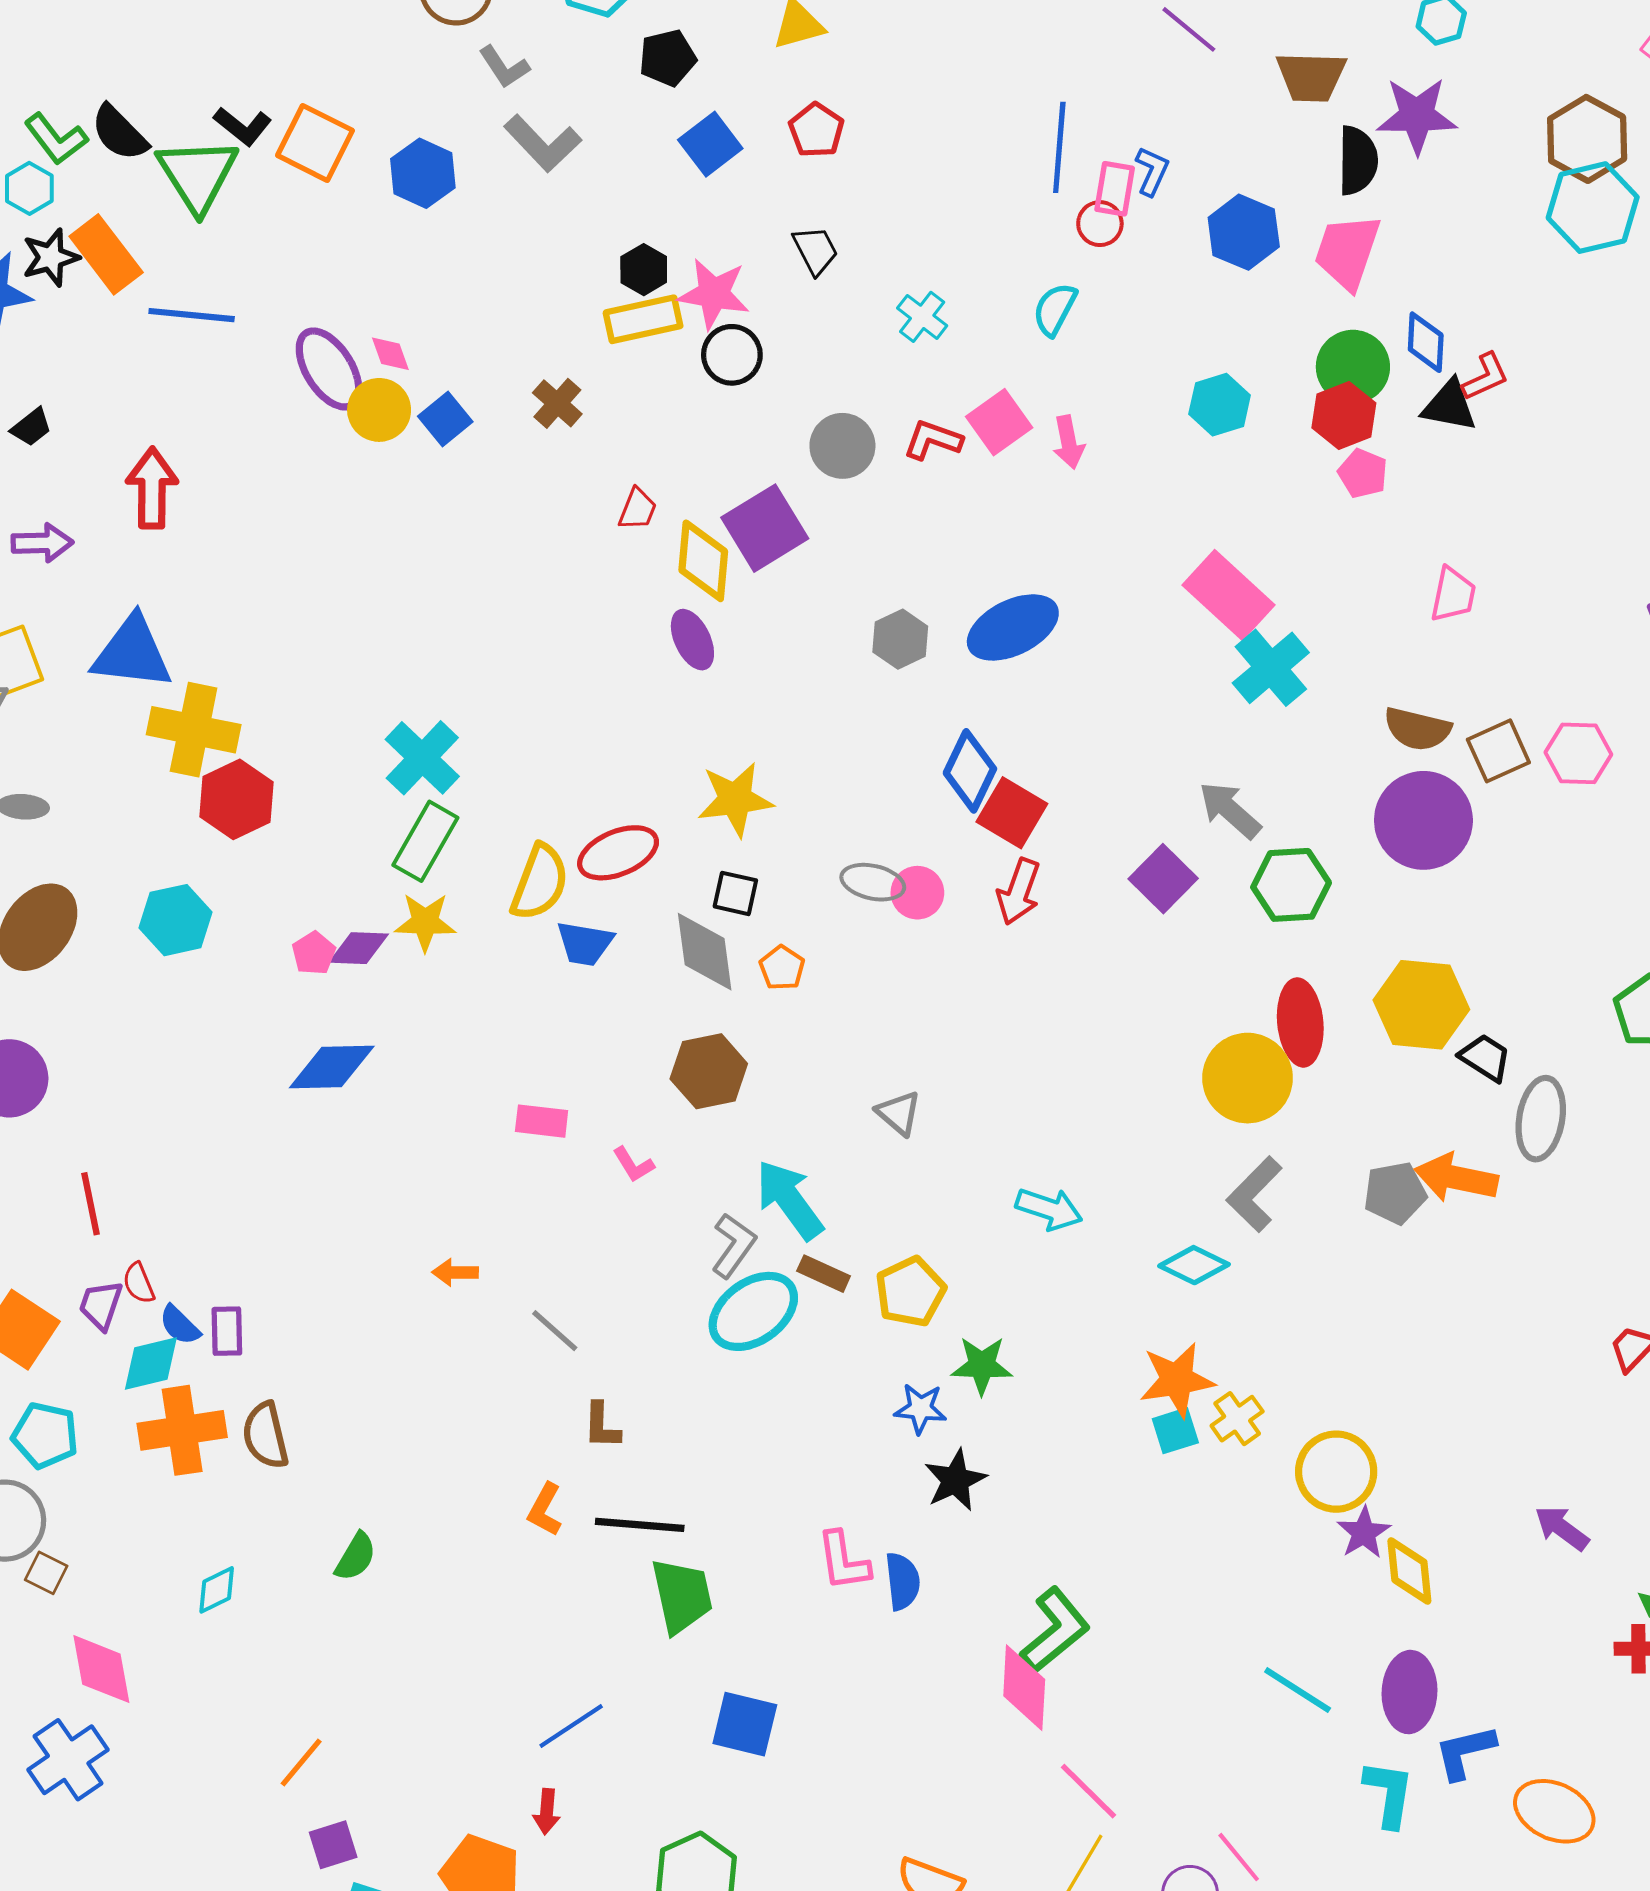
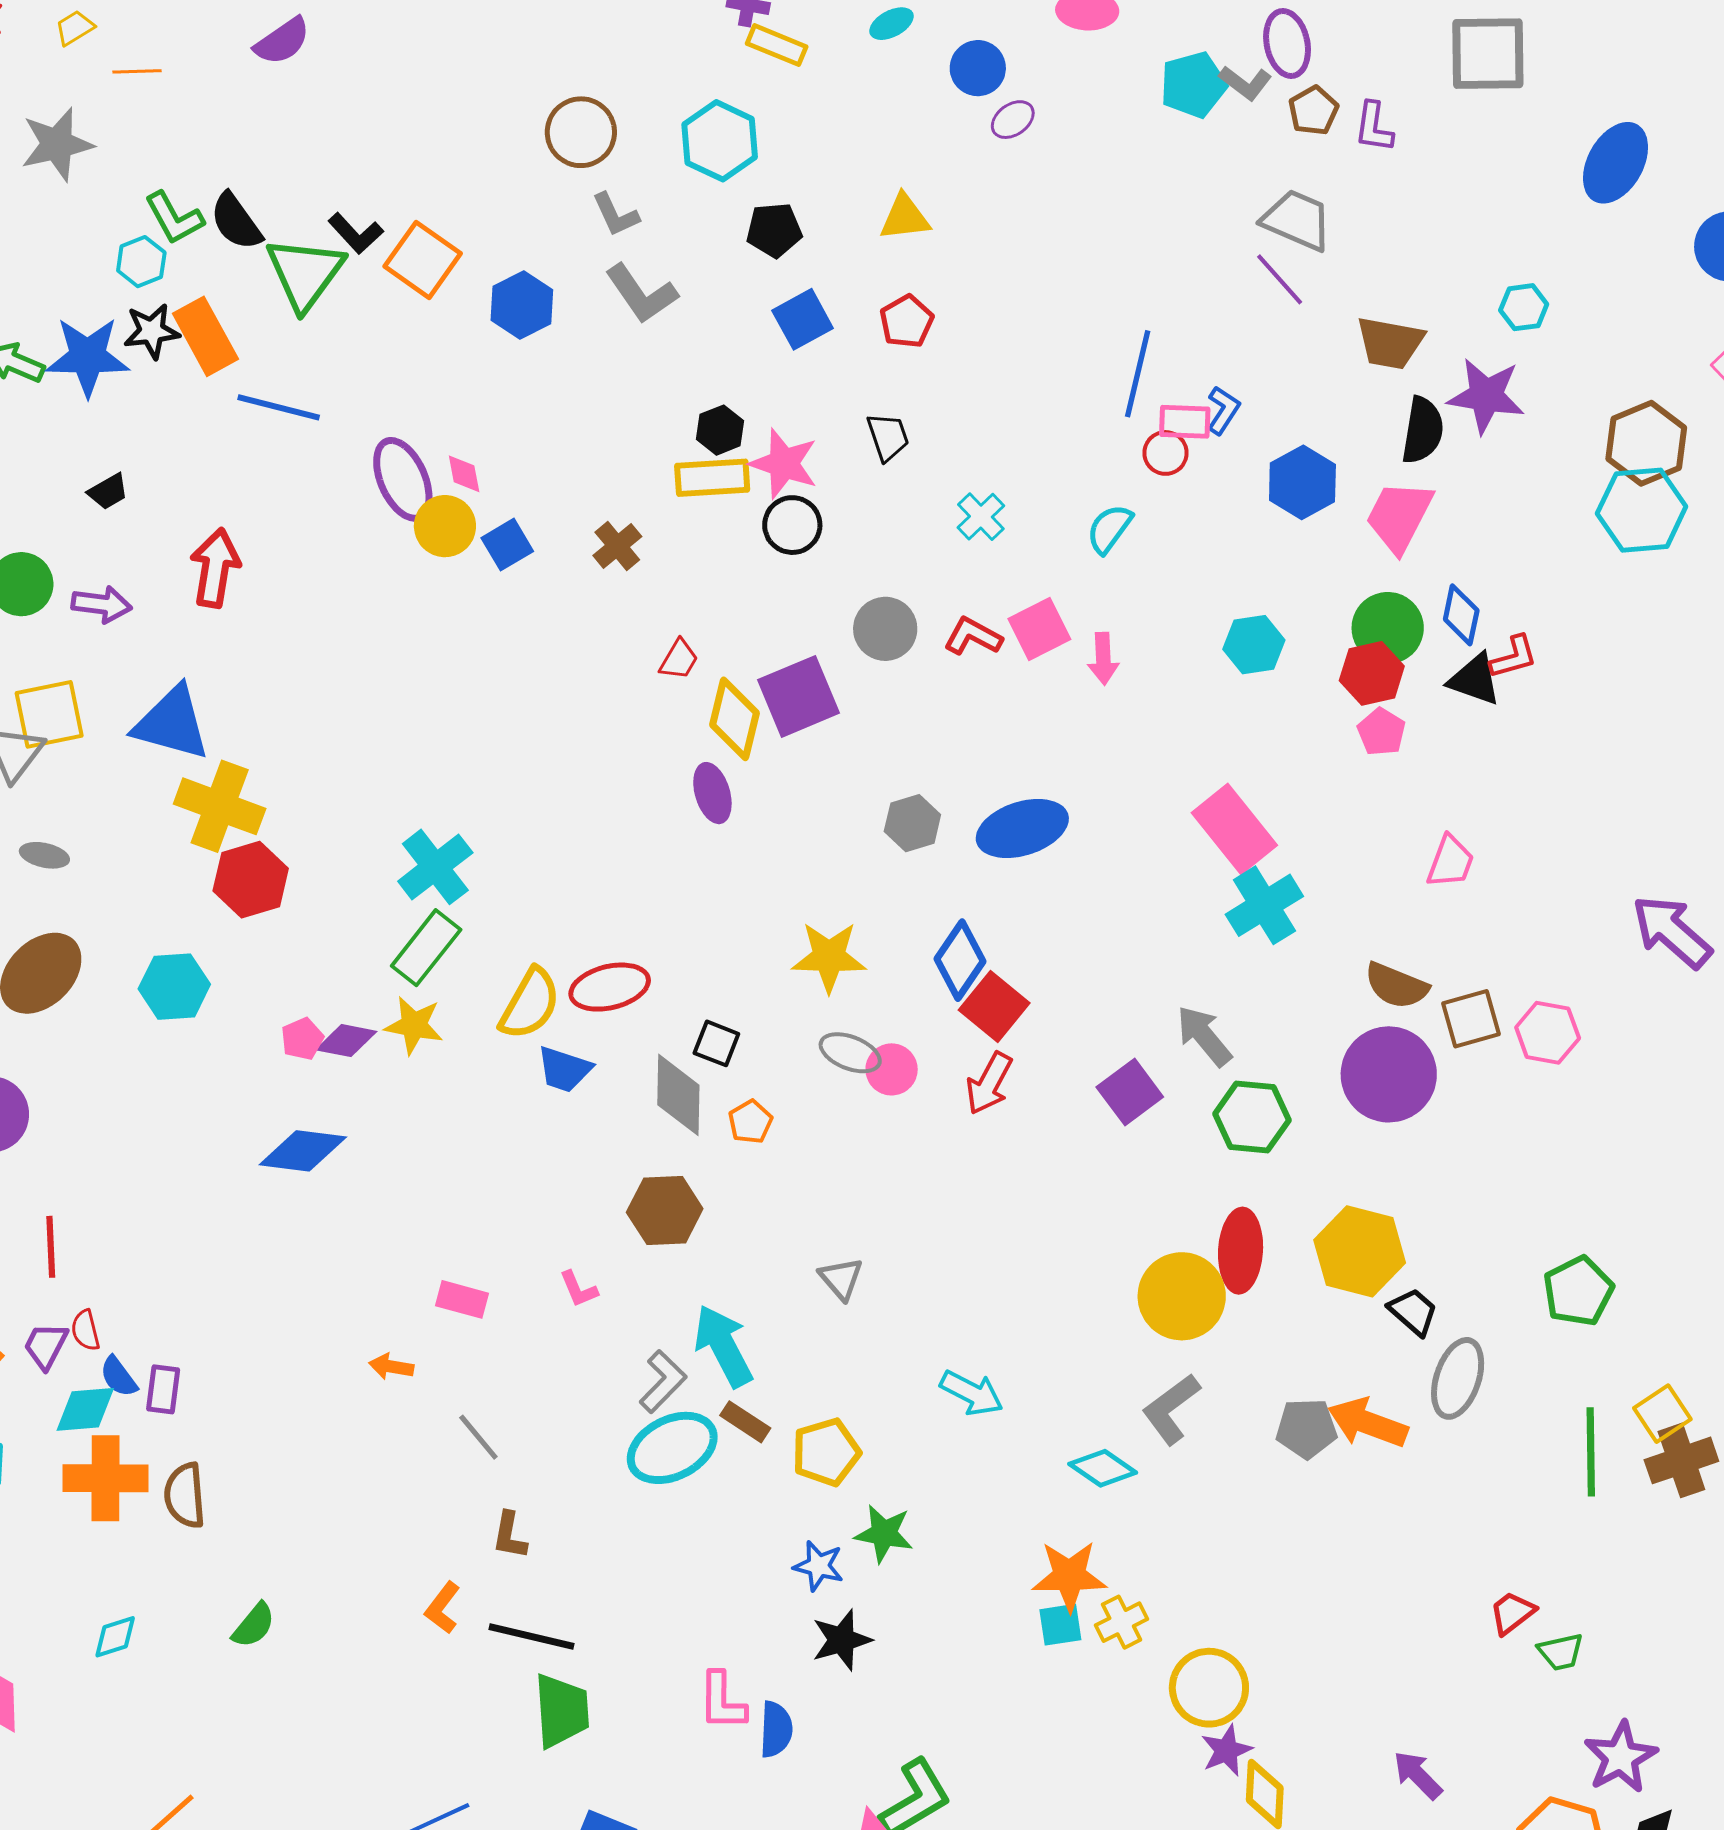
pink rectangle: (1115, 189) -> (1185, 422), turned 74
yellow star: (735, 799) -> (829, 957), moved
pink rectangle: (542, 1121) -> (462, 1299), moved

